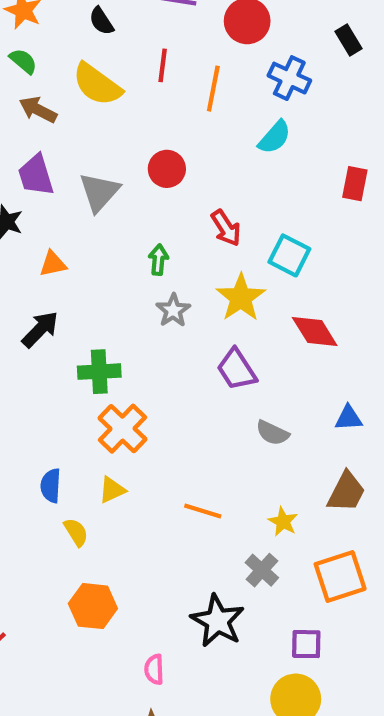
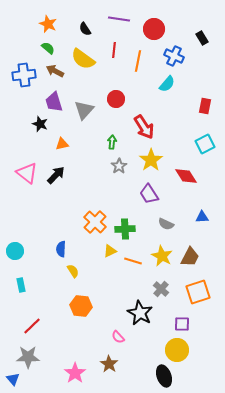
red arrow: (226, 228) -> (144, 127), size x1.4
cyan square: (289, 255) -> (205, 144), moved, turned 36
green cross: (99, 372) -> (125, 229), moved
yellow triangle: (112, 490) -> (110, 251), moved
brown trapezoid: (346, 492) -> (190, 257), moved
yellow star: (283, 522) -> (162, 256), moved, size x1.5
pink semicircle: (154, 669) -> (118, 337), moved, turned -40

